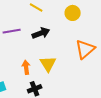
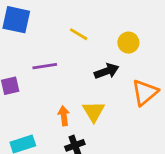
black arrow: (41, 33) -> (107, 71), moved

